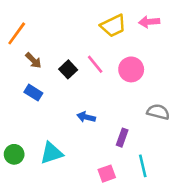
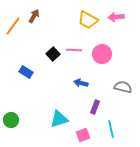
yellow trapezoid: (113, 26) -> (88, 20), turned 55
brown arrow: (33, 60) -> (34, 16), moved, turned -104
pink line: (95, 64) -> (74, 50), turned -49
blue arrow: (86, 117) -> (81, 83), moved
cyan triangle: (51, 153) -> (59, 119), moved

